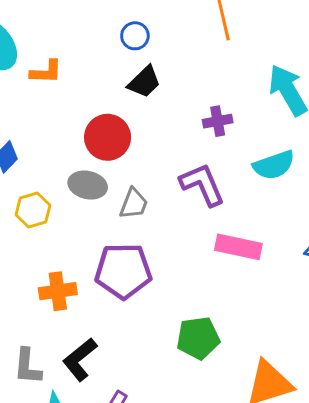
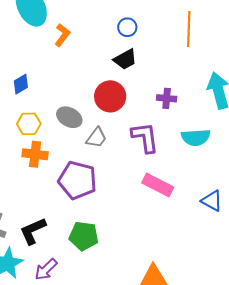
orange L-shape: (46, 72) -> (62, 35), turned -70
red circle: (108, 137) -> (110, 96), moved
orange cross: (58, 291) -> (35, 154), moved
green pentagon: (198, 338) -> (84, 236), moved

